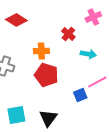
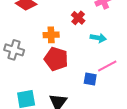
blue square: (80, 95) -> (90, 79), turned 32

